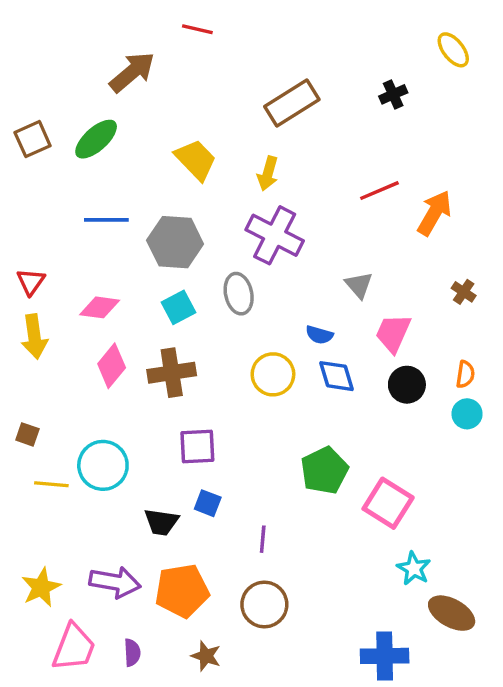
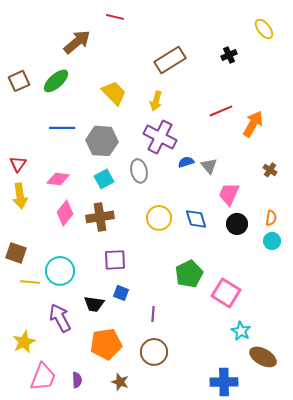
blue semicircle: (319, 335) -> (186, 162), moved, turned 147
brown square: (27, 434) -> (16, 253), size x1.5
purple arrow: (115, 582) -> (60, 318), moved, turned -128

